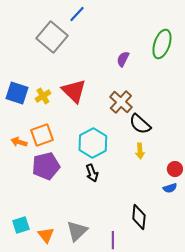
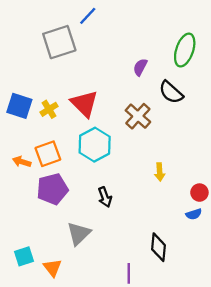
gray square: (52, 37) -> (59, 42), turned 32
black semicircle: (140, 124) -> (171, 92), moved
cyan hexagon: (93, 143) -> (95, 145), moved
gray triangle: (77, 231) -> (79, 234), moved

